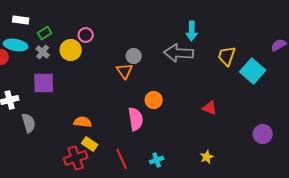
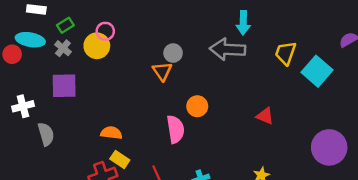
pink circle: (86, 35) -> (105, 31), moved
purple circle: (263, 134) -> (329, 147), size x1.5

